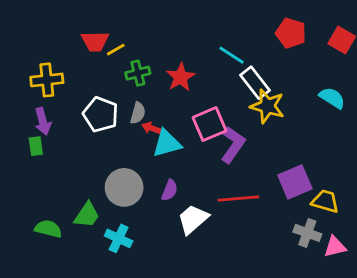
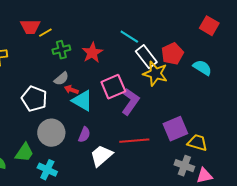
red pentagon: (291, 33) -> (172, 54), moved, turned 30
gray semicircle: (138, 113) -> (61, 79), turned 35
white pentagon: (101, 114) -> (34, 99), moved
cyan triangle: (167, 143) -> (82, 101), turned 45

